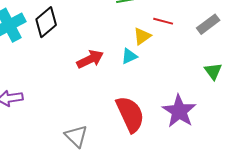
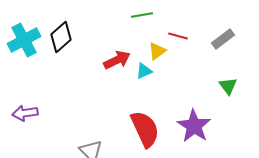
red arrow: (90, 59) -> (117, 60), moved

